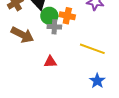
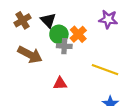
orange cross: (67, 16) -> (78, 34), turned 35

